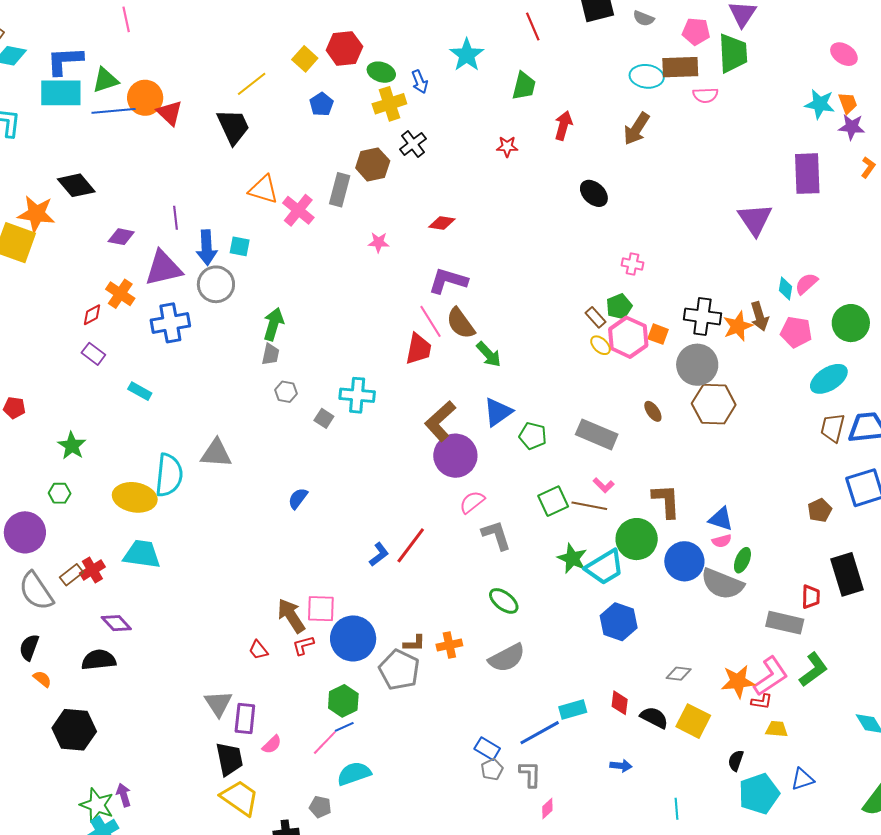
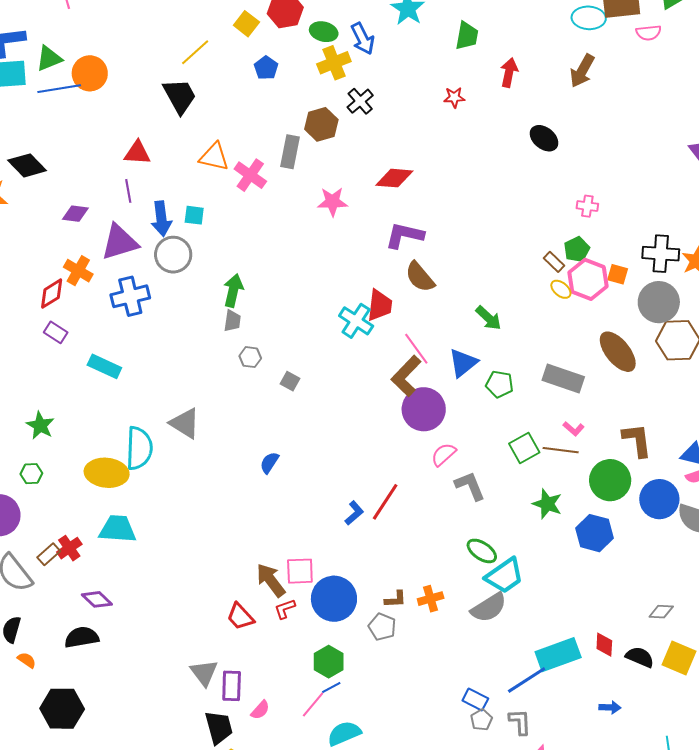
blue arrow: (420, 82) -> (363, 39), size x1.4
red triangle: (170, 113) -> (137, 153), moved, turned -36
red diamond: (442, 223) -> (394, 178), size x1.4
pink star: (379, 242) -> (332, 202), size x1.4
red diamond: (92, 315) -> (52, 294), size x1.4
pink line: (430, 321) -> (416, 349), moved
green arrow: (489, 354) -> (489, 318), moved
cyan rectangle: (140, 391) -> (104, 366), size x1.4
cyan cross: (357, 395) -> (356, 321), moved, turned 32
brown ellipse: (653, 411) -> (618, 352), size x2.0
gray triangle: (216, 453) -> (185, 423), turned 32
cyan trapezoid: (605, 567) -> (505, 576), moved
blue hexagon: (619, 622) -> (595, 533), moved
red trapezoid: (258, 650) -> (240, 617), size x1.4
gray pentagon: (399, 670) -> (382, 627), size x0.7
cyan rectangle: (573, 709) -> (558, 655), size x1.6

